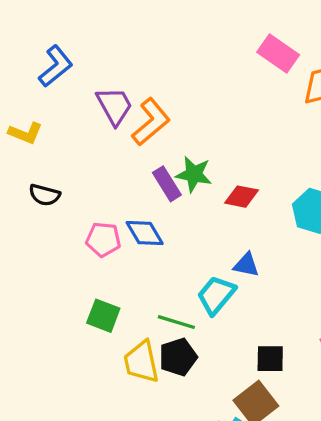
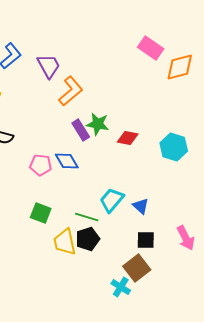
purple trapezoid: (114, 106) -> (49, 66), moved
blue triangle: (246, 265) -> (141, 206), moved, turned 30

